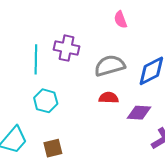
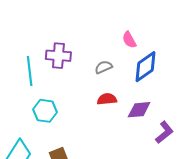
pink semicircle: (120, 20) -> (129, 40), moved
gray semicircle: (110, 66) -> (104, 67), size x0.6

